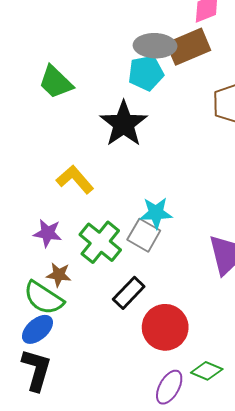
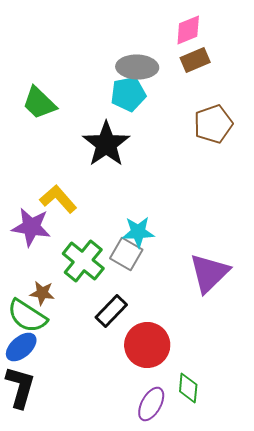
brown rectangle: (188, 47) -> (195, 60), moved, size x0.7
purple star: (48, 233) -> (31, 227), moved, size x1.4
green diamond: (207, 371) -> (188, 388), turned 72

